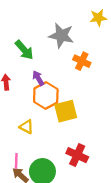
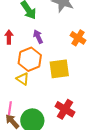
orange cross: (82, 61) -> (78, 38), moved
orange hexagon: (46, 96) -> (30, 59), moved

